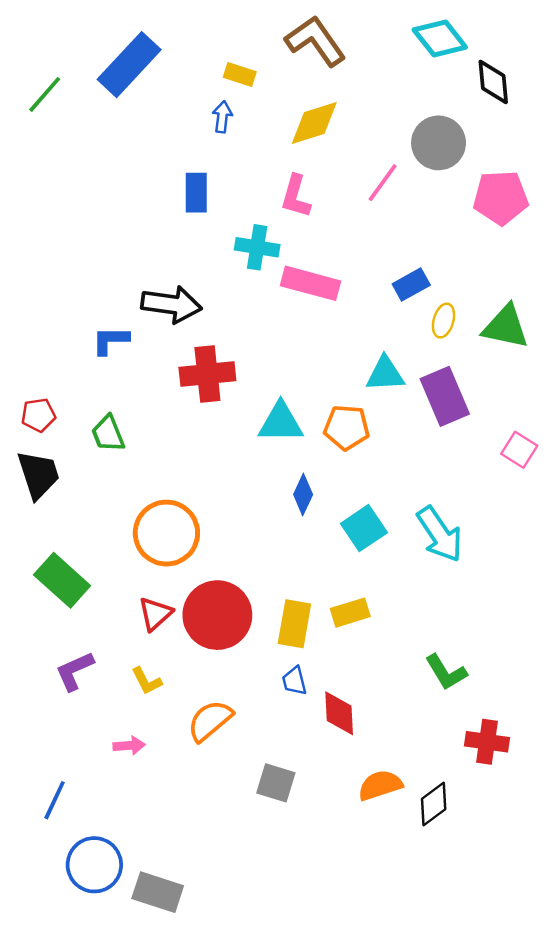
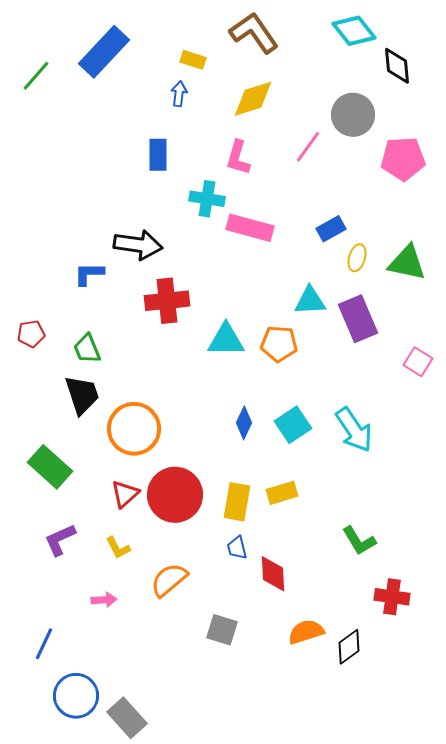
black trapezoid: (38, 475) -> (82, 395), moved
blue diamond: (303, 495) -> (244, 423), moved
gray rectangle: (158, 892) -> (127, 718), turned 30

